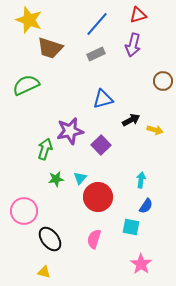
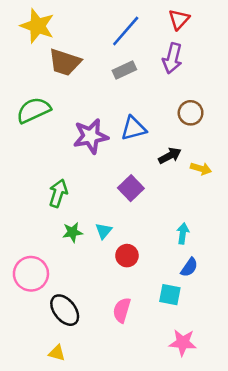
red triangle: (138, 15) -> (179, 19), turned -30
brown circle: (163, 81) -> (191, 113), moved
purple star: (70, 131) -> (91, 136), moved
red circle: (98, 197) -> (127, 256), size x0.6
pink star: (141, 264) -> (183, 343), turned -30

